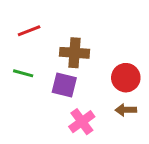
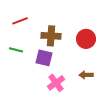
red circle: (126, 78) -> (86, 39), moved

